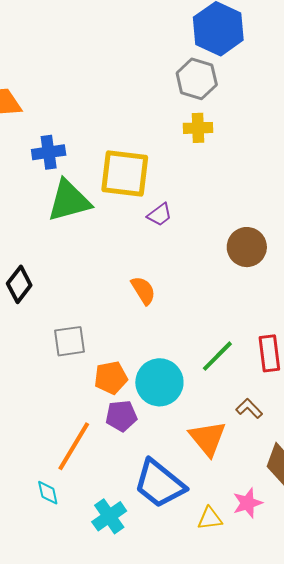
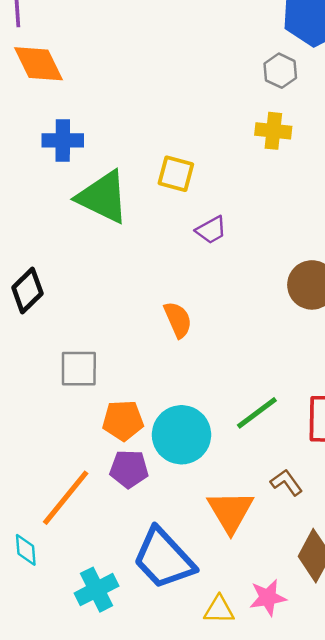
gray hexagon: (197, 79) -> (280, 71), size x0.7
blue cross: (49, 152) -> (63, 140), moved
yellow square: (125, 174) -> (176, 174), size x0.6
green triangle: (69, 201) -> (103, 197), turned 33

